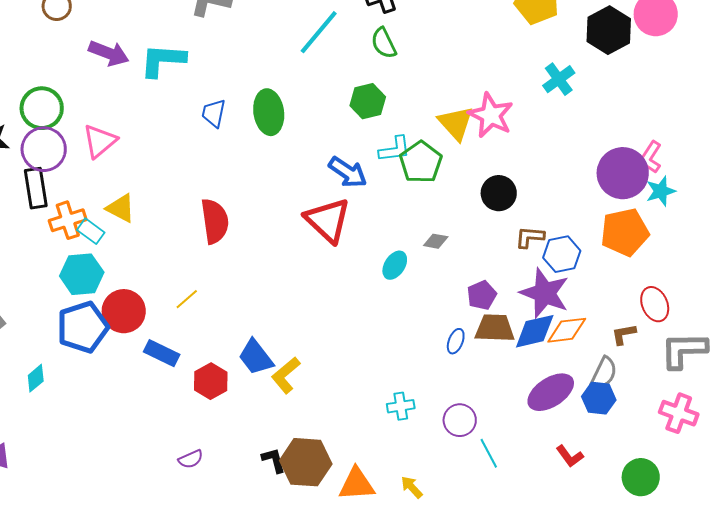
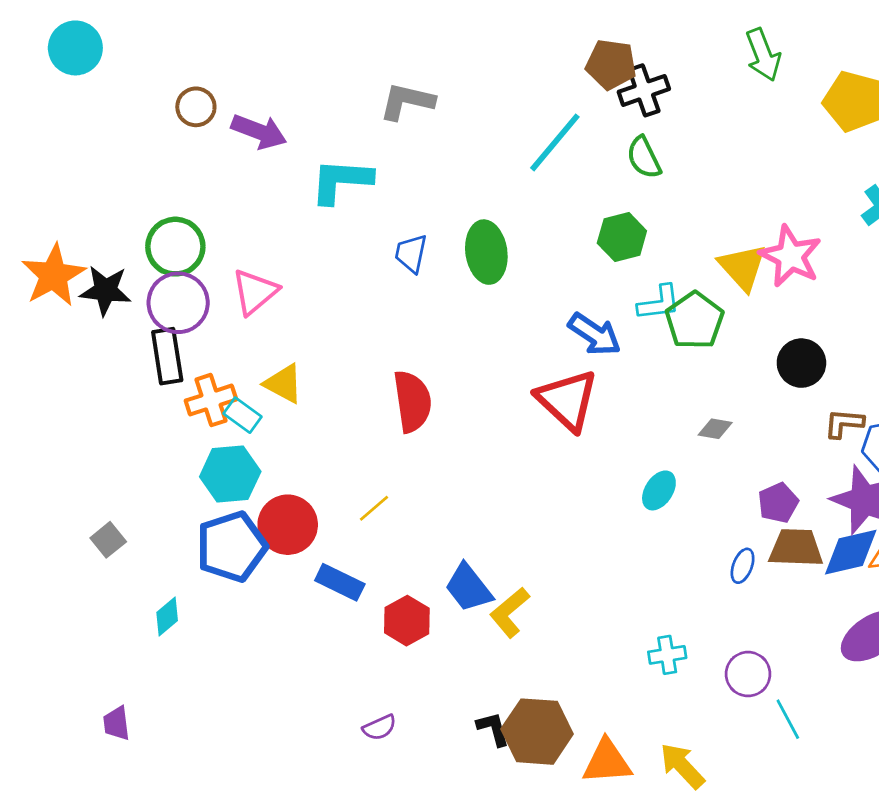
purple arrow: (109, 53) -> (259, 132), moved
cyan ellipse: (395, 265) -> (659, 490), moved
yellow arrow: (412, 487) -> (682, 766), size x1.5

